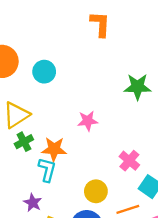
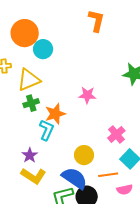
orange L-shape: (100, 24) -> (96, 21), moved
cyan circle: (44, 72) -> (43, 49), moved
orange star: (54, 149) -> (55, 114), turned -30

